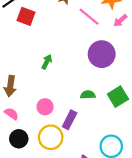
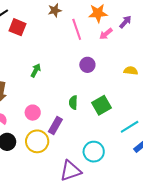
pink line: (89, 17) -> (77, 29), turned 30
purple circle: (102, 54) -> (87, 65), size x0.6
green semicircle: (88, 95) -> (73, 103), turned -88

